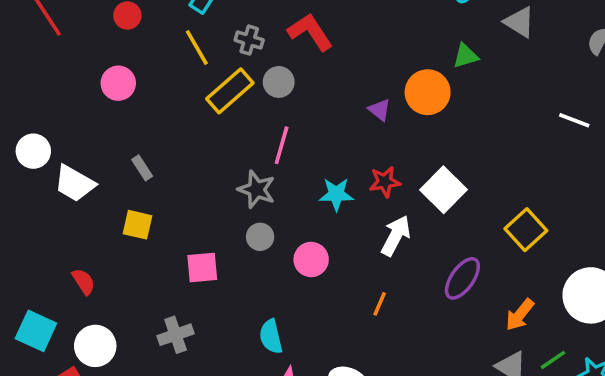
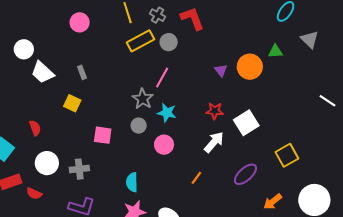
cyan star: (336, 194) -> (167, 113), moved
white circle: (95, 346) -> (47, 163), moved

